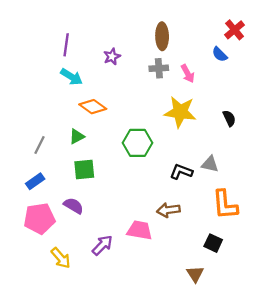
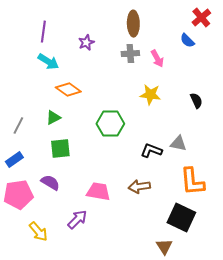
yellow star: (180, 112) -> (150, 95), size x0.7
pink trapezoid: (140, 230) -> (98, 192), moved
black square: (213, 243) -> (181, 218), size x1.6

